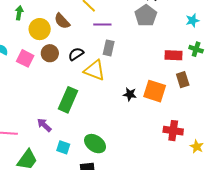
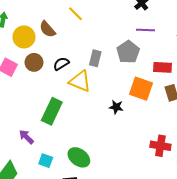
gray pentagon: (146, 16) -> (128, 52), moved
purple line: (102, 24) -> (145, 30), moved
orange square: (155, 91) -> (141, 89), moved

